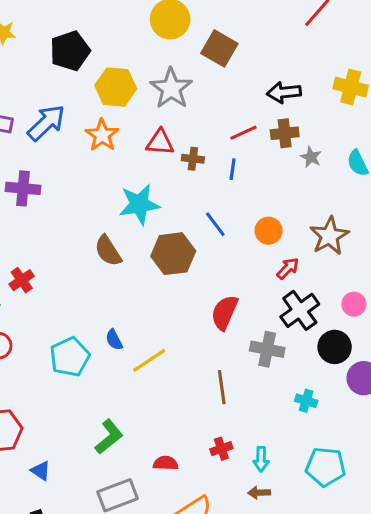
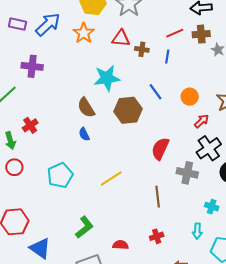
blue semicircle: (114, 340) -> (84, 134), moved
cyan arrow: (261, 459) -> (197, 231), moved
blue triangle: (41, 471) -> (40, 248), size x1.6

